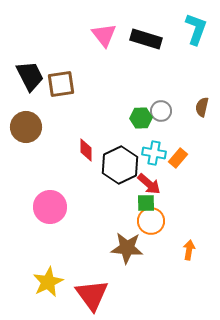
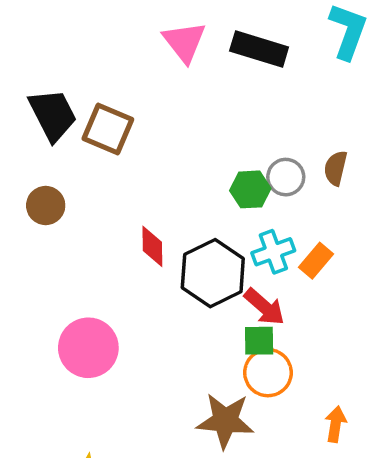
brown square: (61, 84) -> (108, 129), turned 32
brown semicircle: (202, 107) -> (336, 168), moved
brown circle: (26, 127) -> (46, 205), size x0.7
cyan cross: (154, 153) -> (273, 252), turned -30

